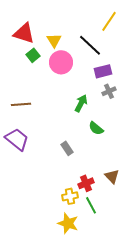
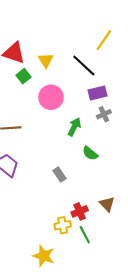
pink circle: (61, 62) -> (51, 97), moved
yellow star: (68, 223) -> (44, 256), moved

